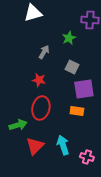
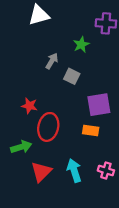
gray square: (72, 67) -> (72, 76), moved
red star: (39, 80) -> (29, 106), moved
pink cross: (87, 157) -> (106, 171), moved

